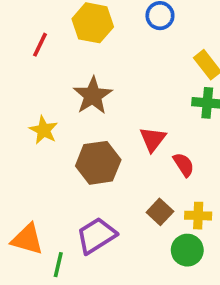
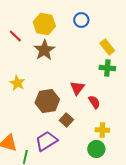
red line: (40, 45) -> (15, 36), turned -72
brown star: (93, 96) -> (44, 50), moved
brown square: (160, 212) -> (66, 120), moved

